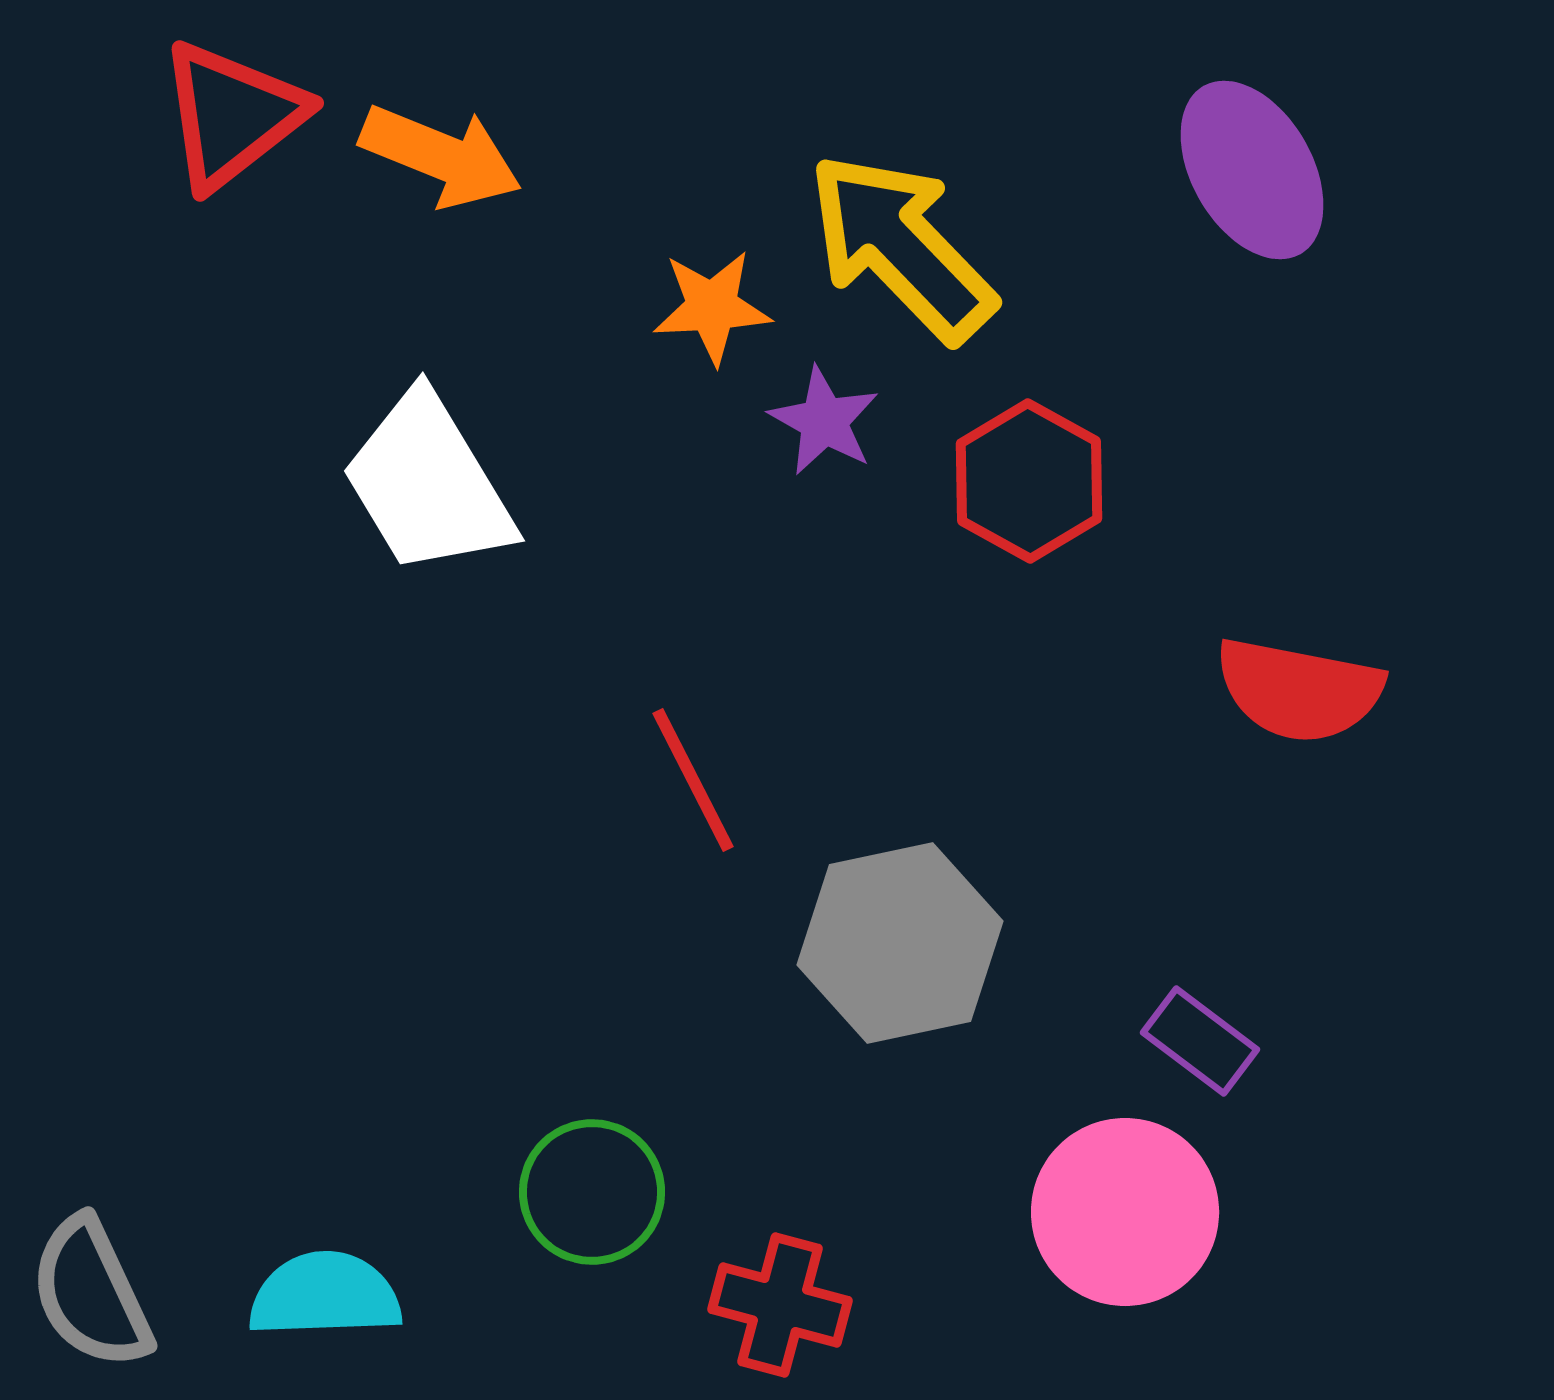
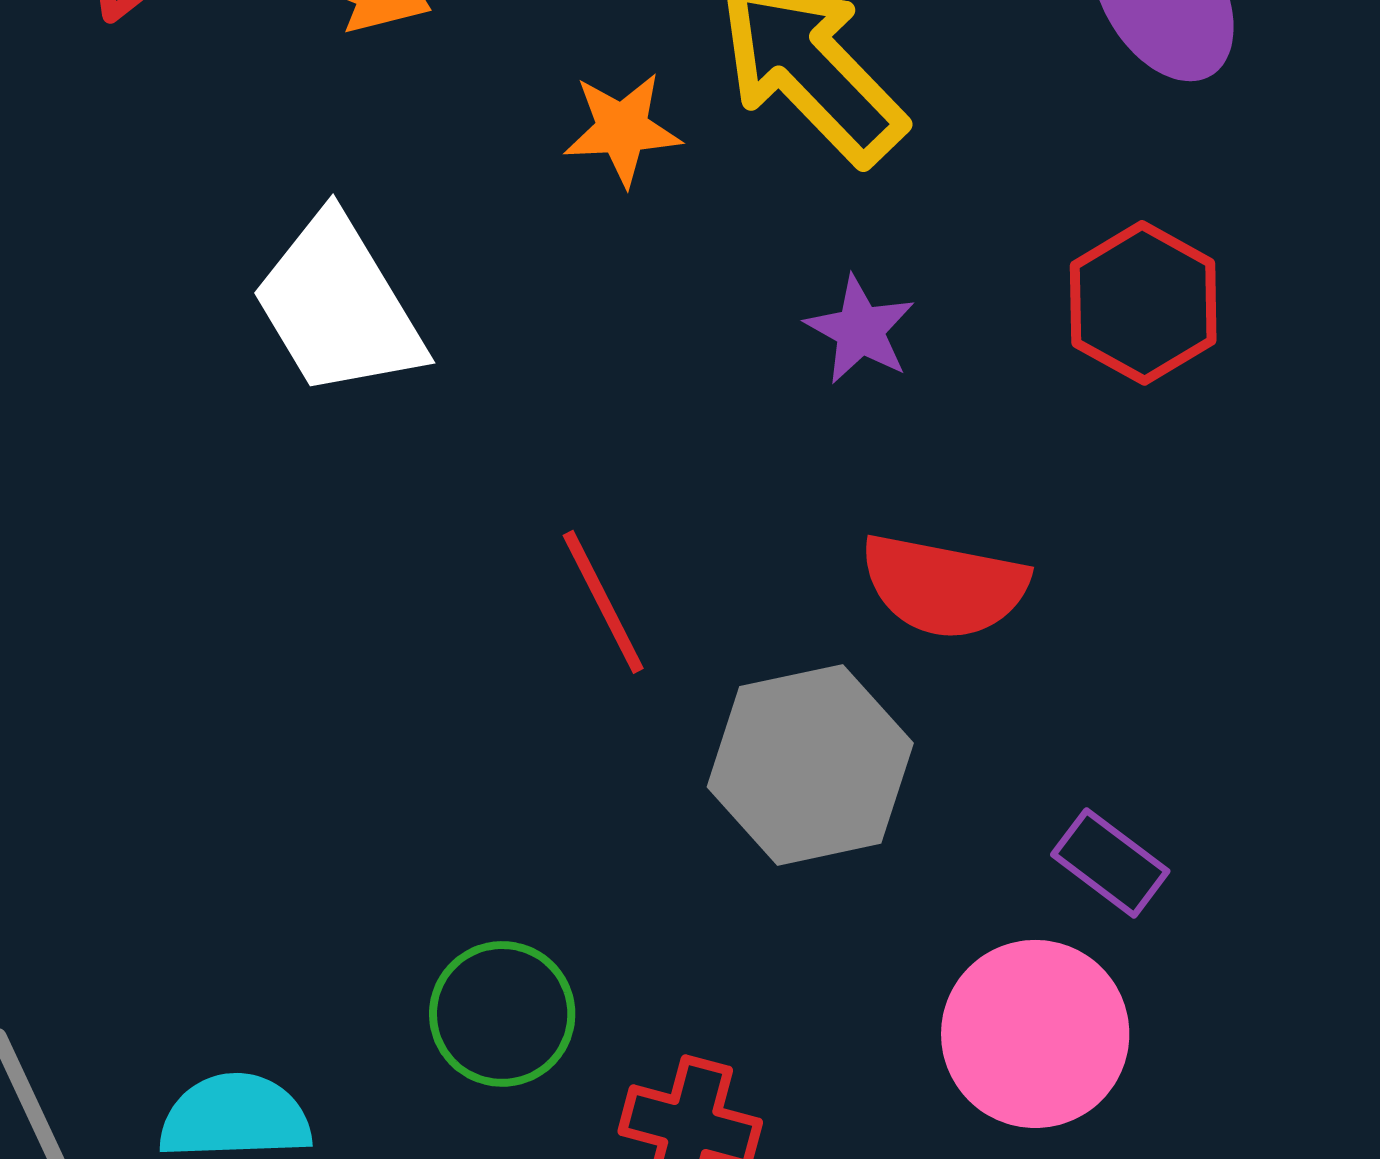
purple star: (824, 421) -> (860, 330), moved
red hexagon: (1029, 481) -> (1143, 303), moved
red semicircle: (1299, 690) -> (944, 586), moved

